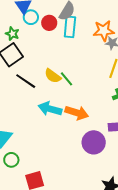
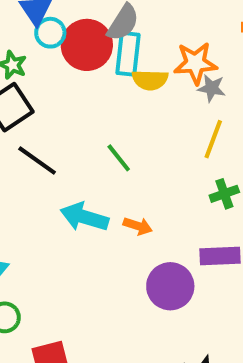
red circle: (49, 23) -> (87, 45), size x1.6
yellow semicircle: (53, 76) -> (150, 80), moved, turned -36
orange arrow: (77, 113) -> (138, 226), size x0.6

